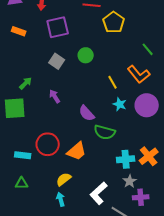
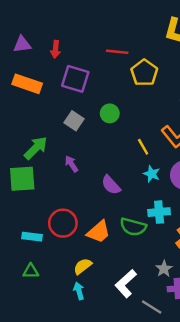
purple square: (58, 27) -> (75, 79), turned 30
orange rectangle: (19, 31) -> (27, 84), size x1.6
green arrow: (26, 83) -> (36, 148), size x1.5
green semicircle: (105, 132) -> (133, 227), moved
cyan cross: (126, 159) -> (159, 212), moved

